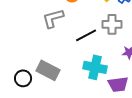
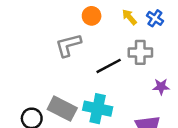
cyan cross: (95, 67) -> (98, 109), moved

